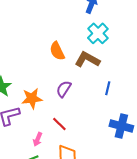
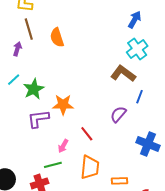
orange semicircle: (57, 51) -> (57, 37), moved
blue line: (108, 88) -> (140, 97), moved
purple semicircle: (64, 89) -> (118, 114), moved

